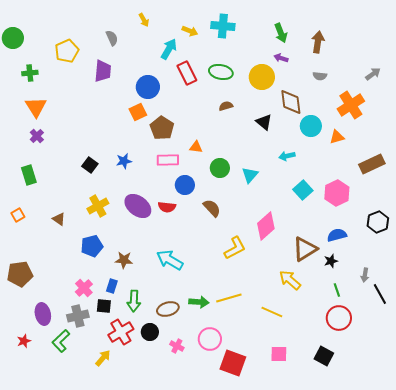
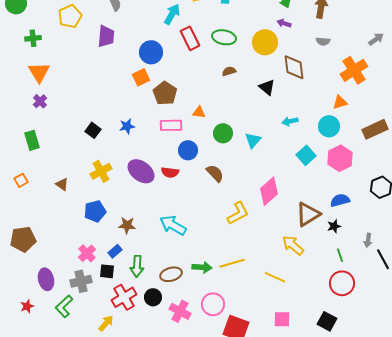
cyan circle: (311, 126) -> (329, 126), moved
blue rectangle: (112, 286) -> (115, 251), turned 32
pink cross: (177, 346) -> (180, 311), size x1.5

